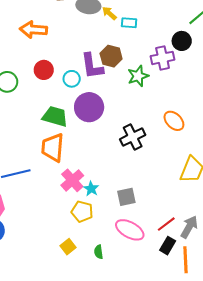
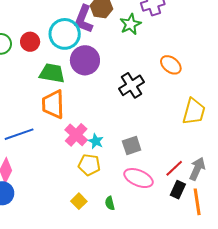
purple L-shape: (92, 66) -> (84, 19), turned 36
red circle: (44, 70) -> (30, 42), moved
cyan circle: (72, 79) -> (65, 34), size x1.8

